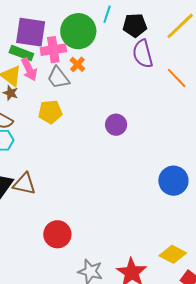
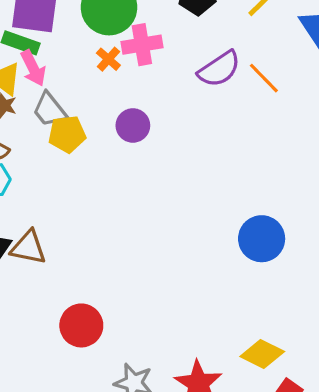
pink cross: (53, 50) -> (142, 45), moved
purple semicircle: (143, 54) -> (219, 69), moved, turned -108
gray trapezoid: (58, 78) -> (50, 110), moved
purple circle: (116, 125) -> (133, 125), moved

